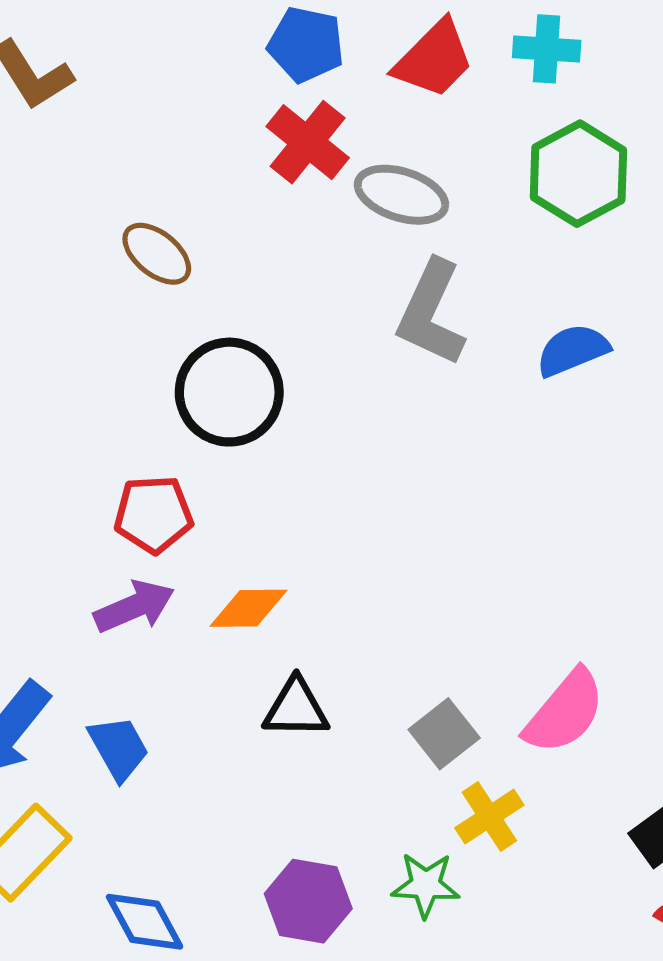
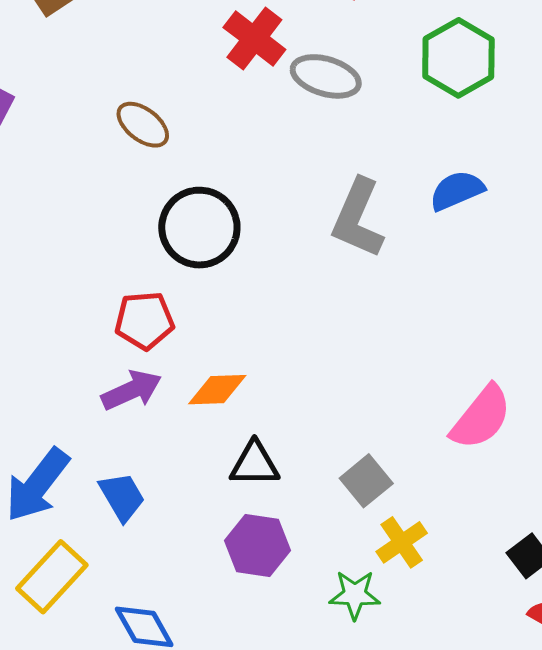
gray L-shape: (431, 313) -> (358, 218), moved
pink semicircle: (565, 712) -> (481, 417), moved
purple hexagon: (308, 901) -> (257, 545), moved

